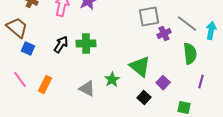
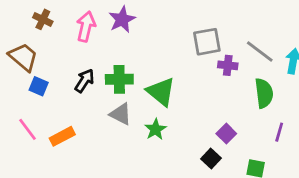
purple cross: (164, 34) -> (228, 65), turned 32
green triangle: (140, 66) -> (161, 92), moved
orange rectangle: (45, 84) -> (62, 136), turned 36
gray triangle: (87, 88) -> (121, 114), moved
black square: (144, 98) -> (211, 159), moved

